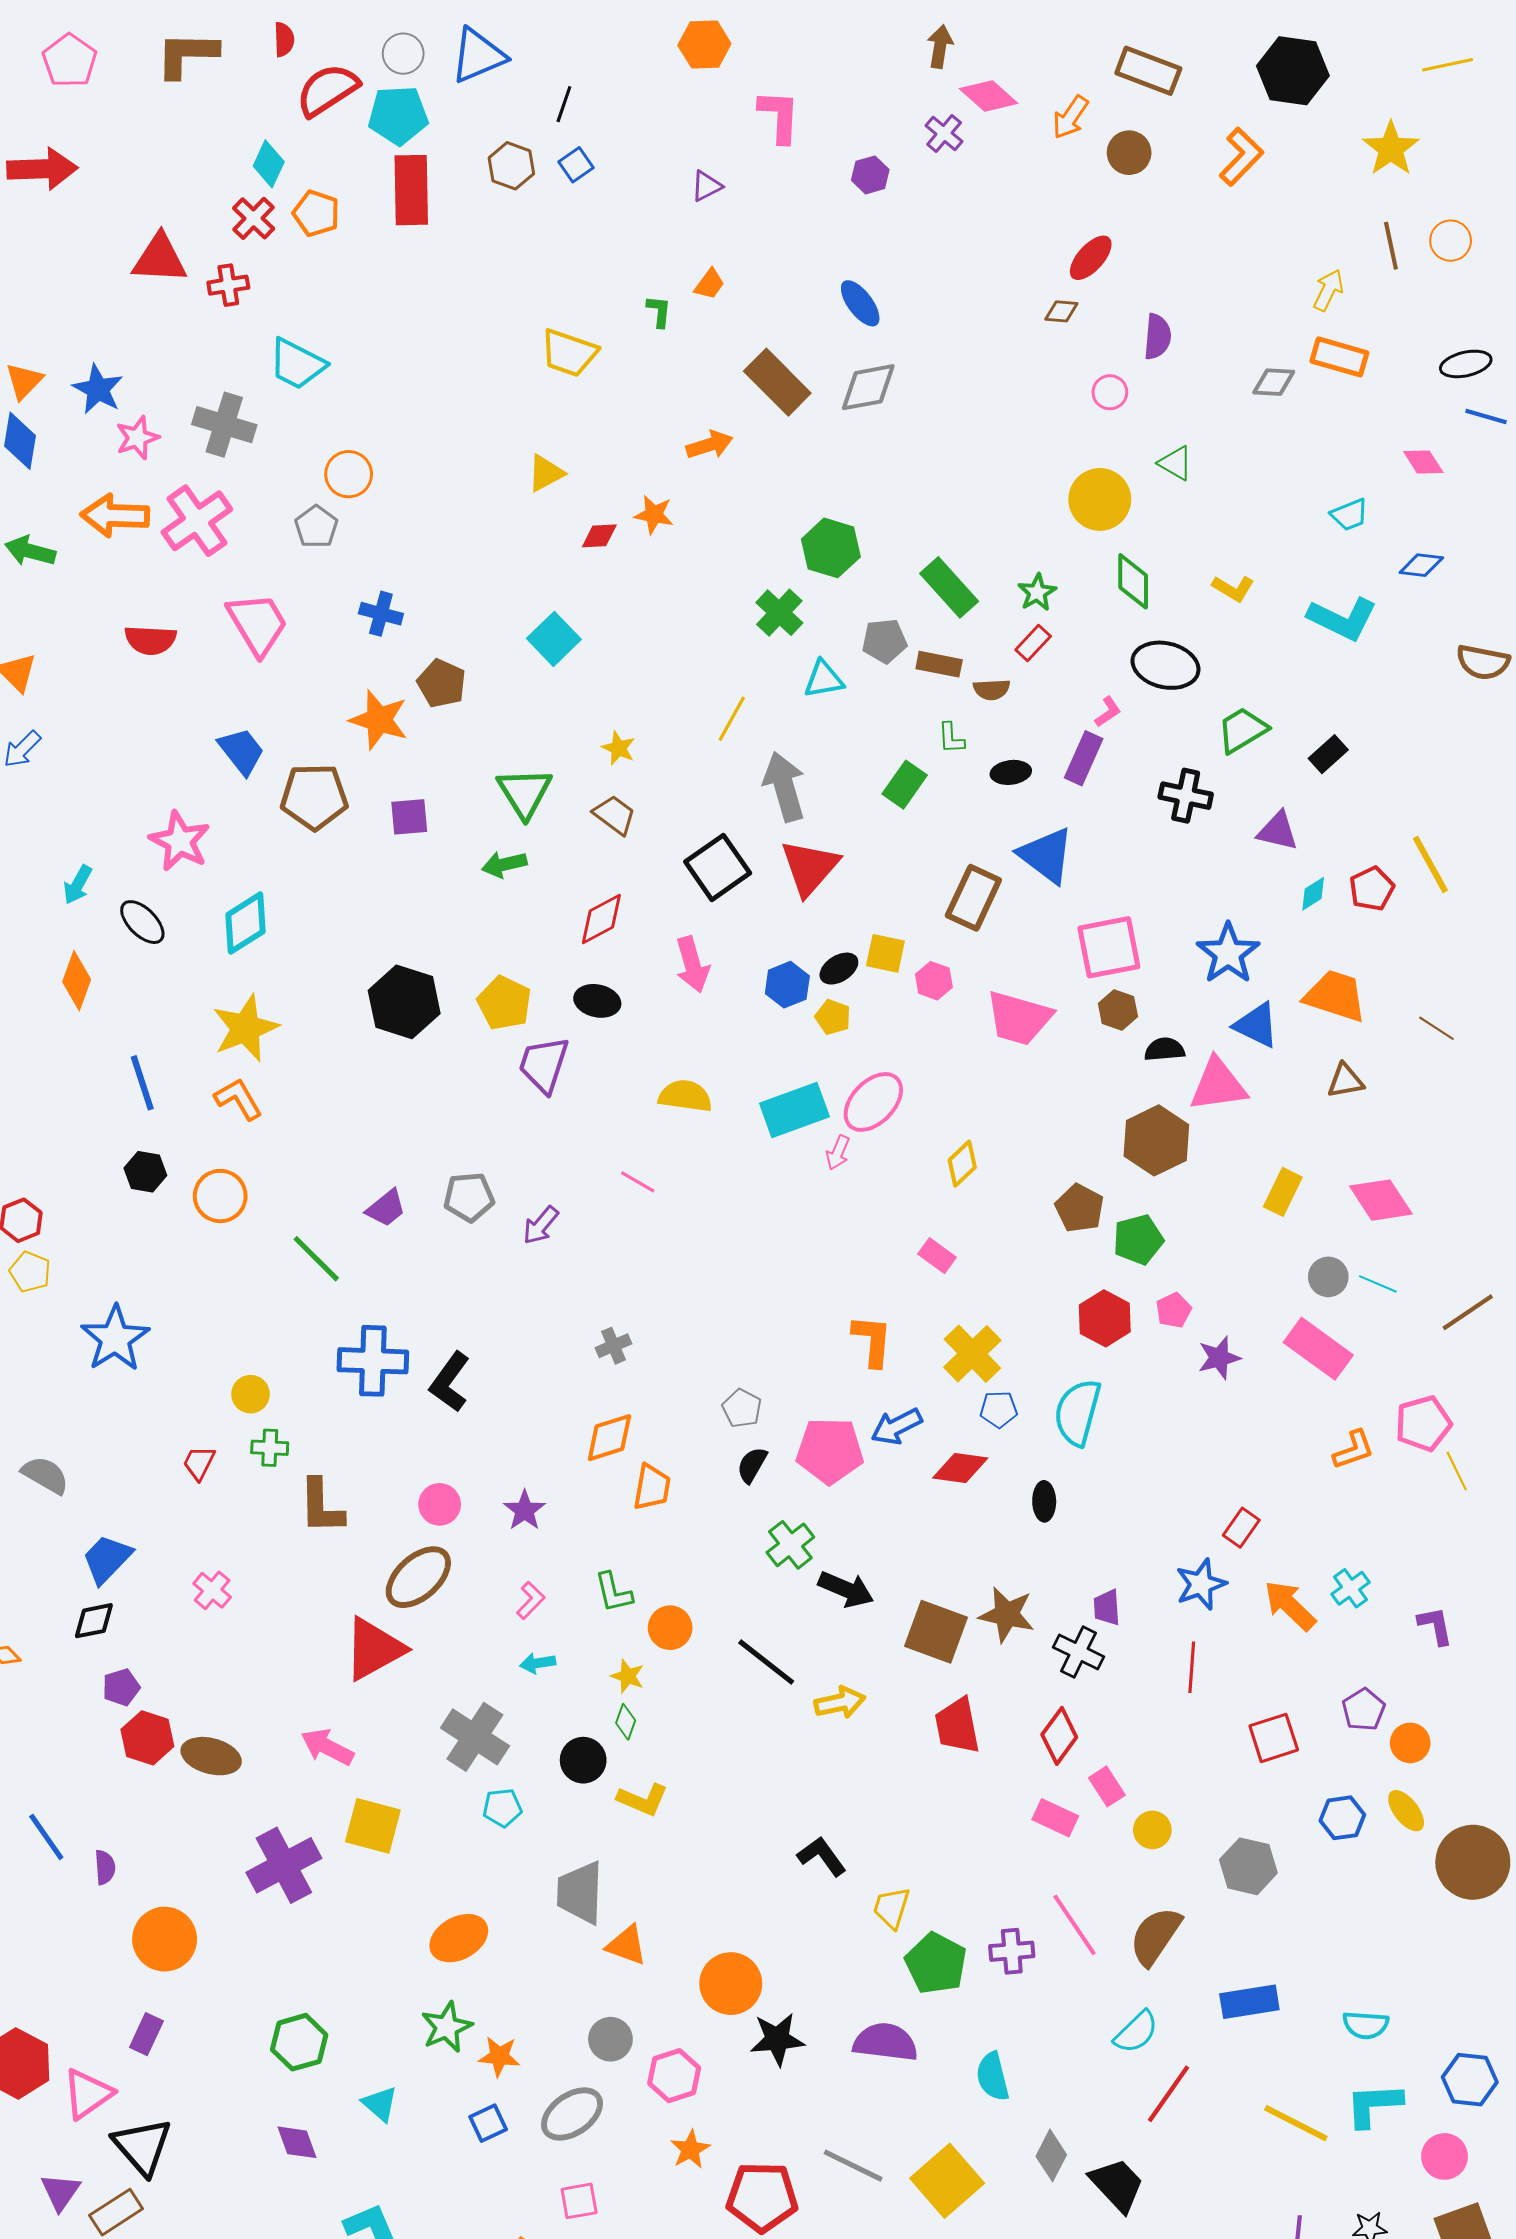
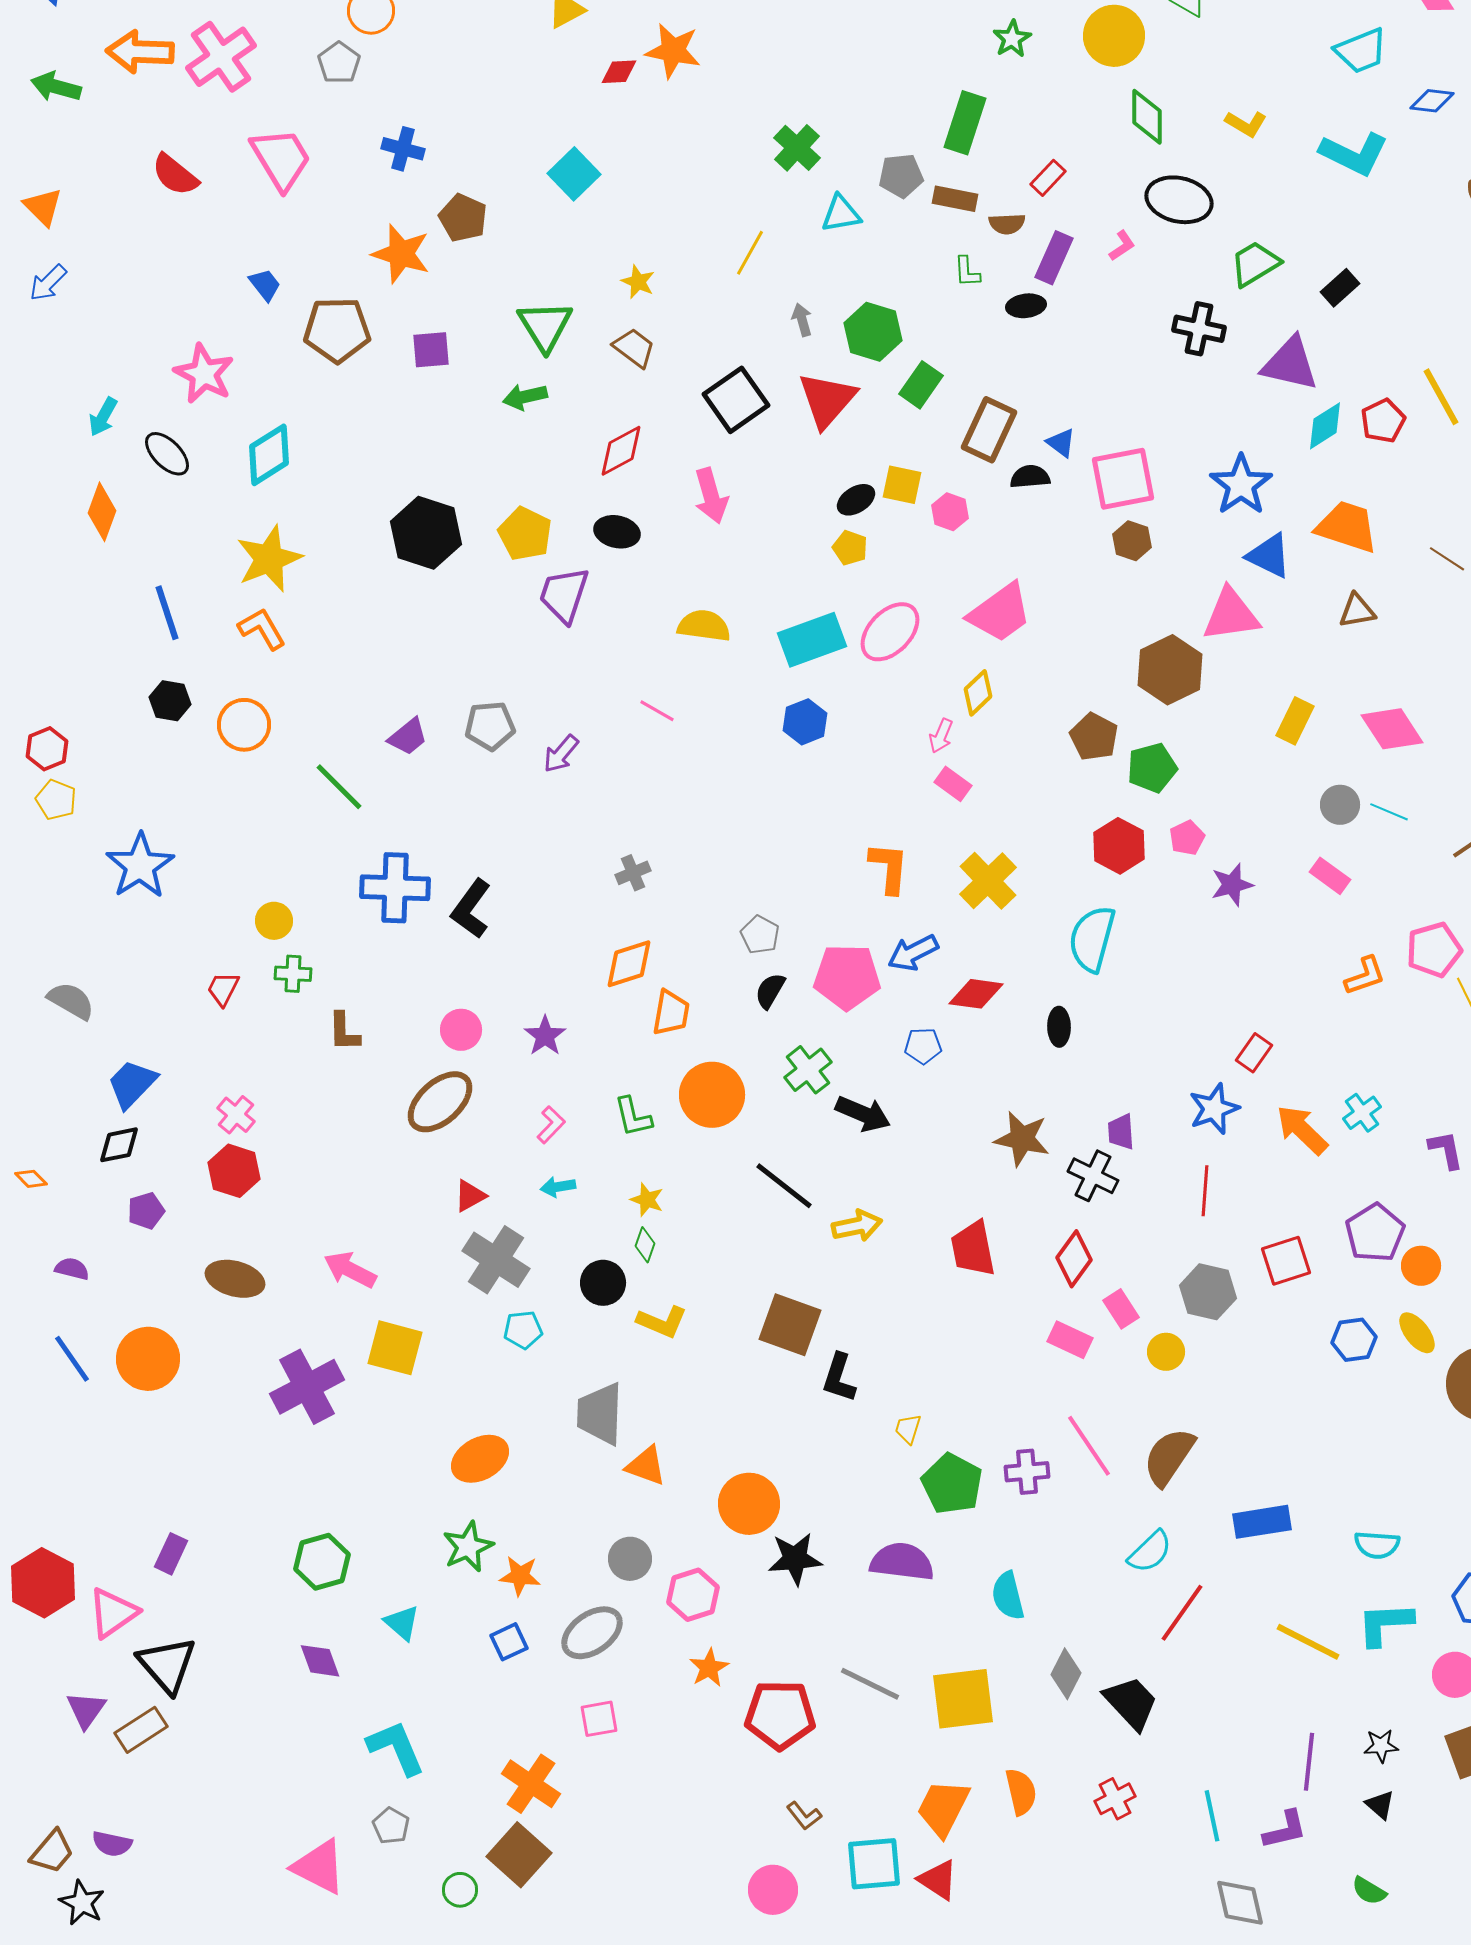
orange star: (654, 515) -> (673, 51), size x1.4
cyan trapezoid: (1349, 515) -> (1361, 51), size x1.4
green hexagon: (831, 548) -> (873, 332), moved
green rectangle: (949, 587) -> (965, 123), turned 60
green star: (1037, 592) -> (1012, 39), moved
red semicircle: (150, 640) -> (175, 175), turned 36
blue trapezoid: (241, 751) -> (265, 285), size x0.7
purple rectangle: (1084, 758) -> (1054, 258), moved
green rectangle: (905, 785) -> (921, 385), moved
gray arrow: (784, 787) -> (802, 320), size x0.5
purple triangle: (1278, 831) -> (1290, 364), size x1.4
blue triangle: (1046, 855) -> (1061, 443), moved, size x0.5
cyan diamond: (1313, 894) -> (1325, 426), size x1.4
blue hexagon: (787, 985) -> (805, 722), moved
pink trapezoid: (1019, 1018) -> (1000, 613), moved, turned -52
black semicircle: (1164, 1049) -> (1030, 477), moved
pink arrow: (838, 1153) -> (941, 736), moved
pink rectangle: (1318, 1349) -> (1330, 876), size x0.6
blue pentagon: (999, 1409) -> (923, 1046), moved
brown L-shape: (321, 1506) -> (344, 1032), size x0.7
orange circle: (670, 1628) -> (712, 1095), moved, size x1.5
brown square: (936, 1632) -> (790, 1325), moved
red triangle: (374, 1649) -> (470, 1196), moved, size x0.5
purple pentagon: (1364, 1710) -> (1375, 1233), size x1.4
red hexagon: (147, 1738) -> (234, 1171), moved
black L-shape: (822, 1856) -> (839, 1378), turned -126
gray hexagon: (1248, 1866) -> (1208, 1292), moved
purple semicircle: (105, 1867) -> (72, 1269), moved, turned -72
yellow trapezoid: (892, 1908) -> (908, 1429), size x0.7
orange circle: (165, 1939) -> (148, 1359), moved
yellow square: (947, 2181) -> (963, 1699), turned 34

